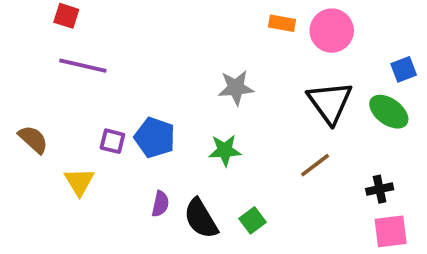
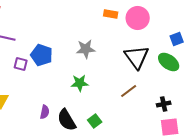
blue pentagon: (155, 137) -> (42, 55), moved
purple square: (112, 141) -> (21, 64), moved

